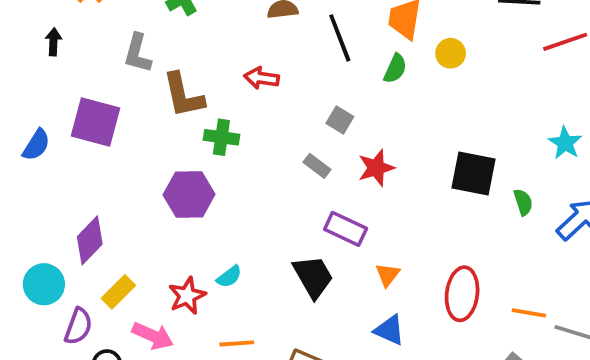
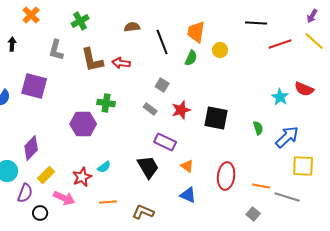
brown L-shape: (183, 95) -> (92, 60), moved
green cross: (221, 137) -> (106, 103), moved
black square: (473, 174) -> (216, 118), moved
orange triangle: (388, 275) -> (187, 166), turned -32

